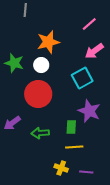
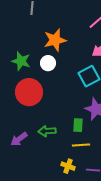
red circle: (38, 94) -> (29, 92), moved
purple arrow: (12, 123) -> (19, 139), moved

